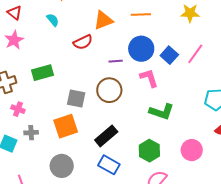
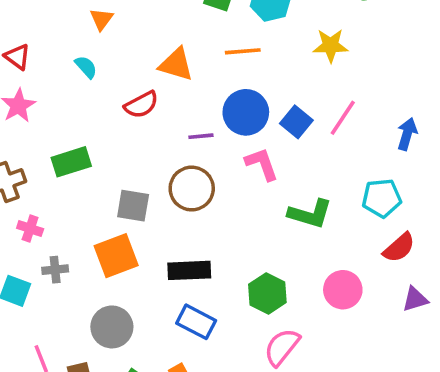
orange triangle: (103, 20) -> (176, 64), turned 40
green L-shape: (162, 112) -> (310, 214), moved
black rectangle: (106, 136) -> (189, 270), turned 40

